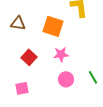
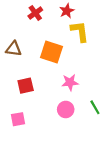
pink star: (61, 54) -> (70, 82), moved
red square: (29, 57) -> (26, 86), turned 35

